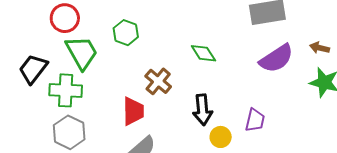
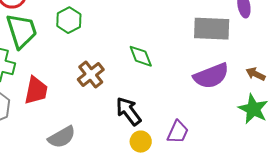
black arrow: (203, 110) -> (128, 111), turned 136
red trapezoid: (133, 111) -> (36, 90), moved

